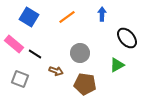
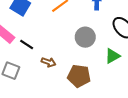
gray circle: (80, 53) -> (85, 37), moved

